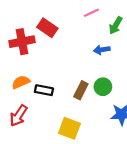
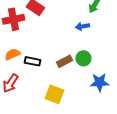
brown rectangle: (81, 90) -> (64, 61), turned 35

